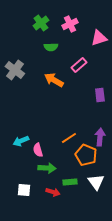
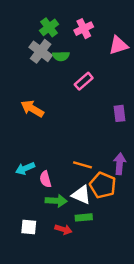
pink rectangle: (79, 65) -> (84, 81), moved
gray cross: (15, 70) -> (41, 51), moved
orange arrow: (54, 80) -> (32, 109), moved
orange line: (69, 138) -> (82, 165), turned 49
white triangle: (96, 182) -> (81, 195), moved, turned -30

